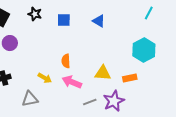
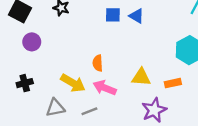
blue square: (64, 20) -> (113, 15), moved
yellow arrow: (45, 78) -> (73, 83), size x1.5
gray line: (90, 102) -> (89, 111), moved

